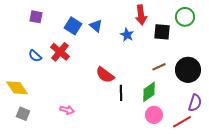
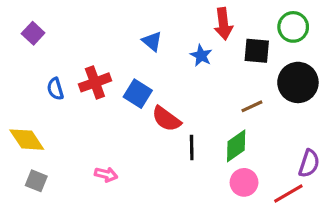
purple square: (36, 17) -> (33, 33), moved, turned 32
blue square: (73, 26) -> (138, 94), moved
red cross: (60, 52) -> (95, 82), turned 30
blue semicircle: (35, 56) -> (55, 89), turned 32
black circle: (188, 70) -> (298, 82), moved

